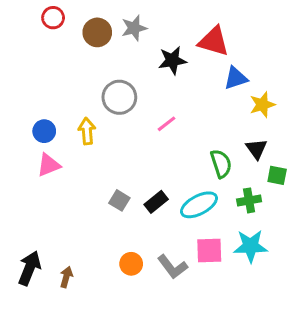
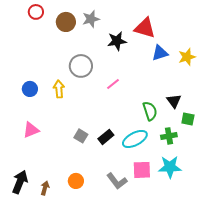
yellow star: (262, 105) -> (187, 57), moved
pink triangle: (49, 165) -> (31, 130), moved
orange circle: (131, 264) -> (76, 181), moved

